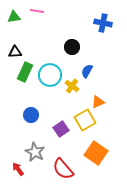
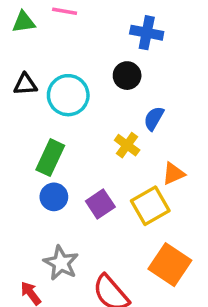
blue cross: (103, 23) -> (147, 33), moved
green rectangle: (25, 72) -> (50, 158), moved
cyan circle: (50, 75) -> (68, 95), moved
purple square: (61, 129) -> (100, 204), moved

